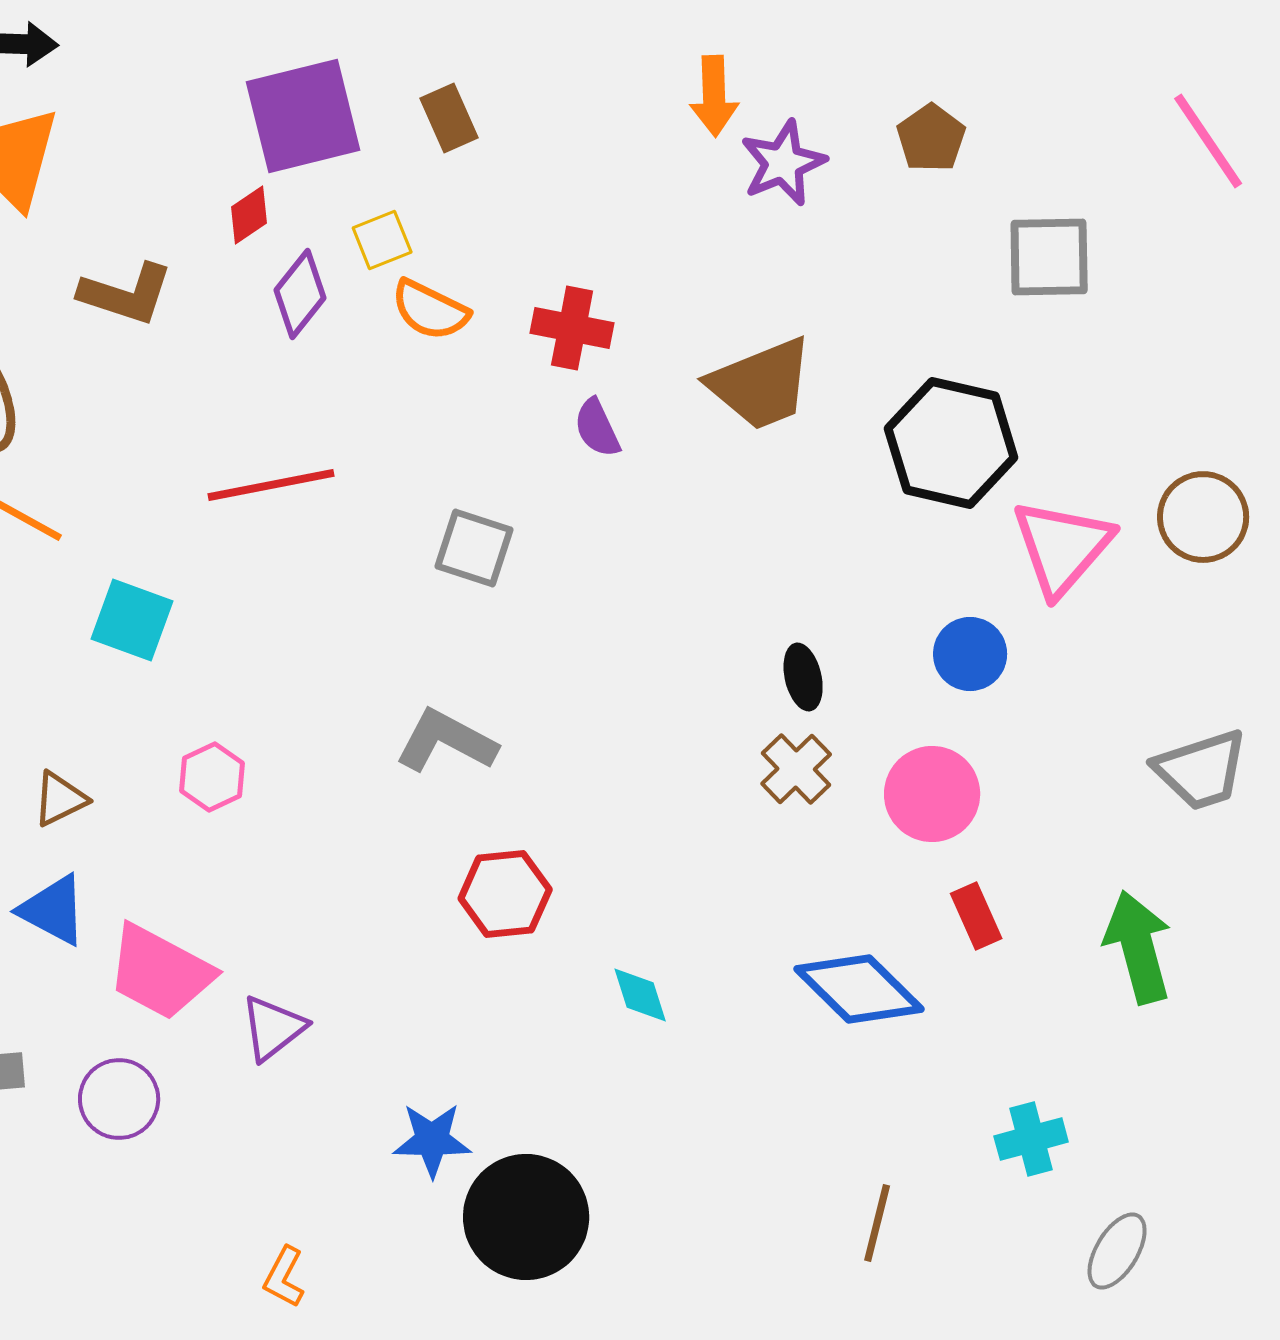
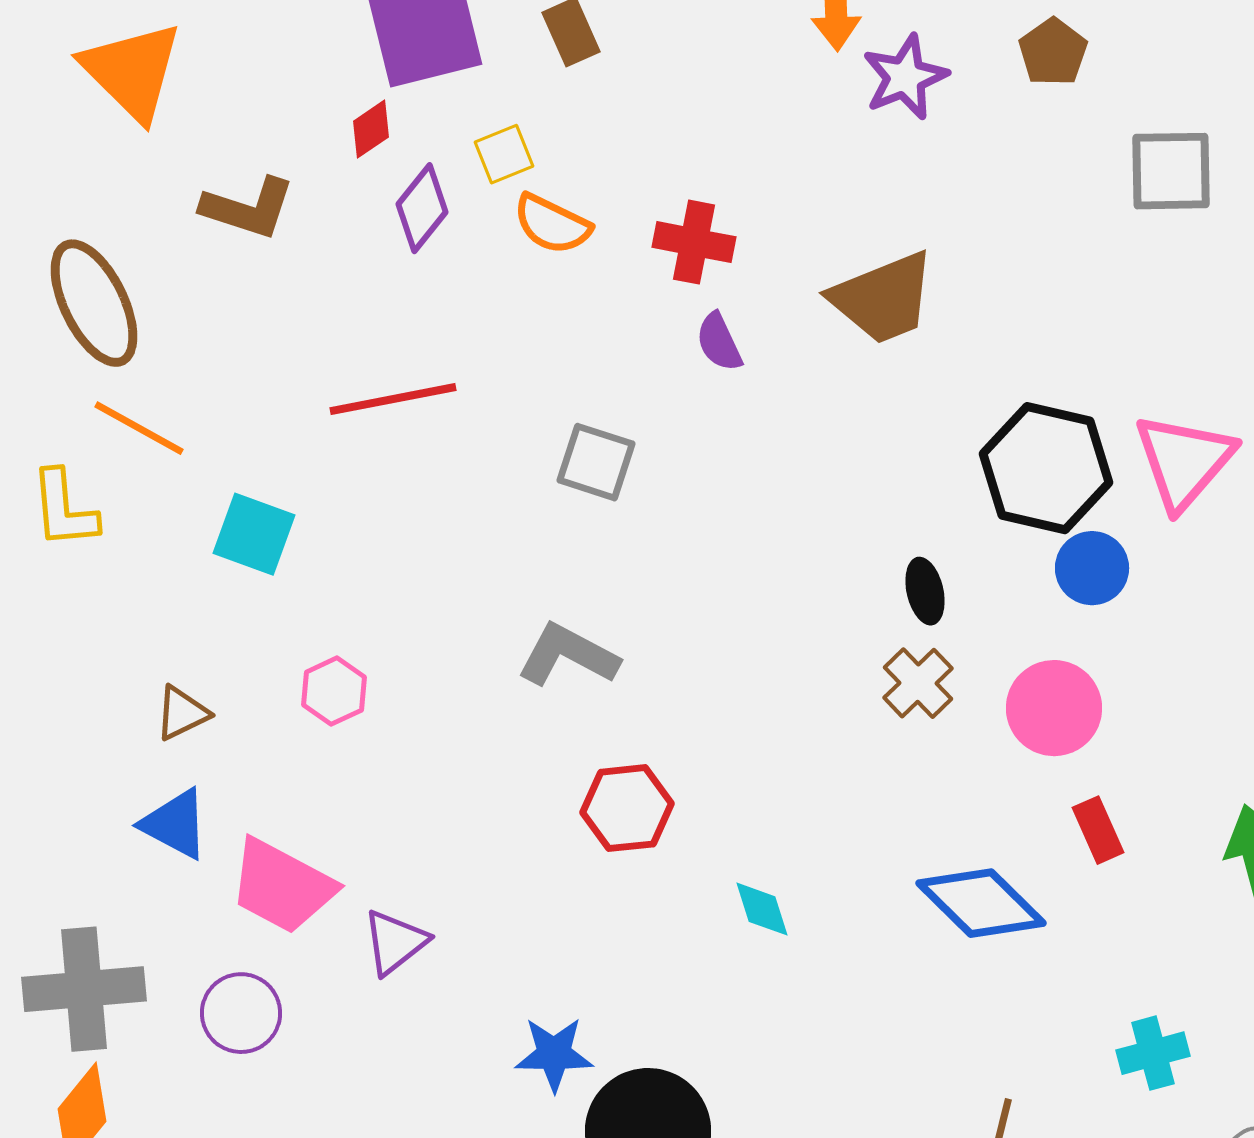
black hexagon: (951, 443) -> (1046, 468), moved

